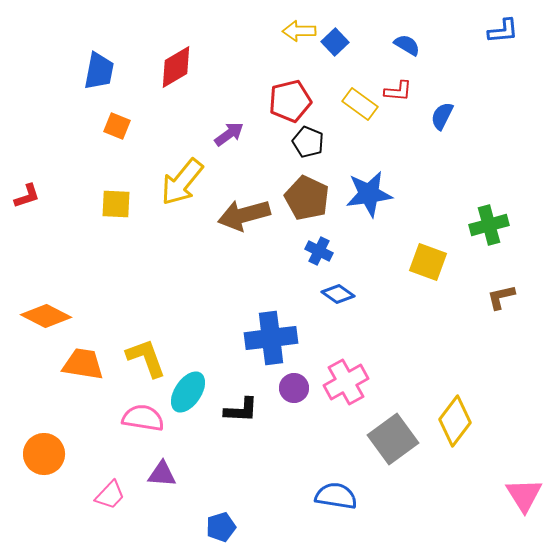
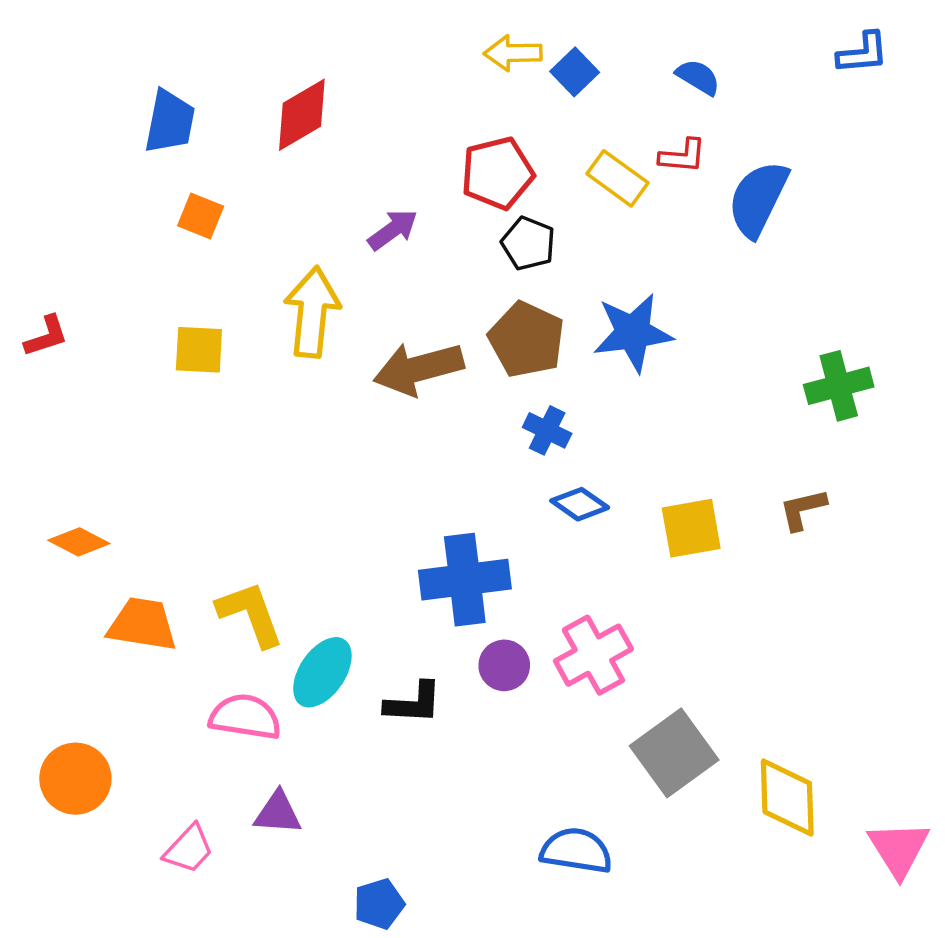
blue semicircle: (442, 116) -> (758, 199), size x1.6
yellow arrow: (182, 182) -> (312, 312), turned 147
yellow square: (428, 262) -> (691, 528), moved, turned -30
brown L-shape: (501, 297) -> (803, 509), moved
orange diamond: (46, 316) -> (79, 542), size x0.7
yellow diamond: (455, 421) -> (787, 797), moved, turned -39

